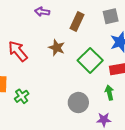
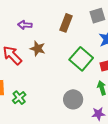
purple arrow: (42, 12) -> (25, 25), moved
brown star: (57, 48) -> (38, 49), moved

